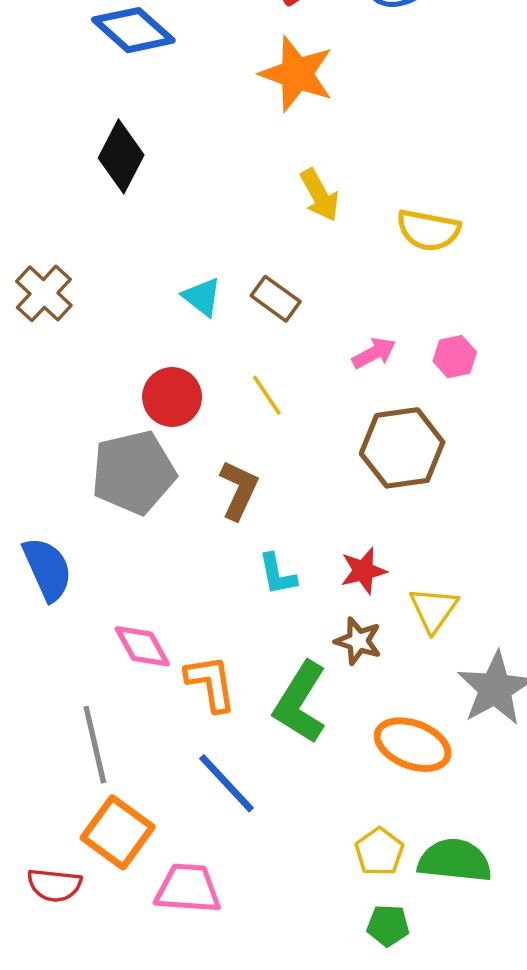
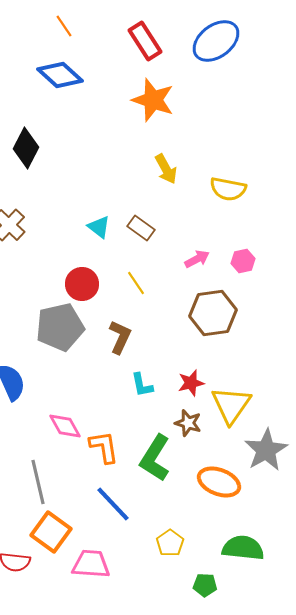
black diamond: (121, 156) -> (26, 148), moved
yellow triangle: (434, 609) -> (231, 405), size x1.4
yellow pentagon: (379, 852) -> (170, 543), moved

